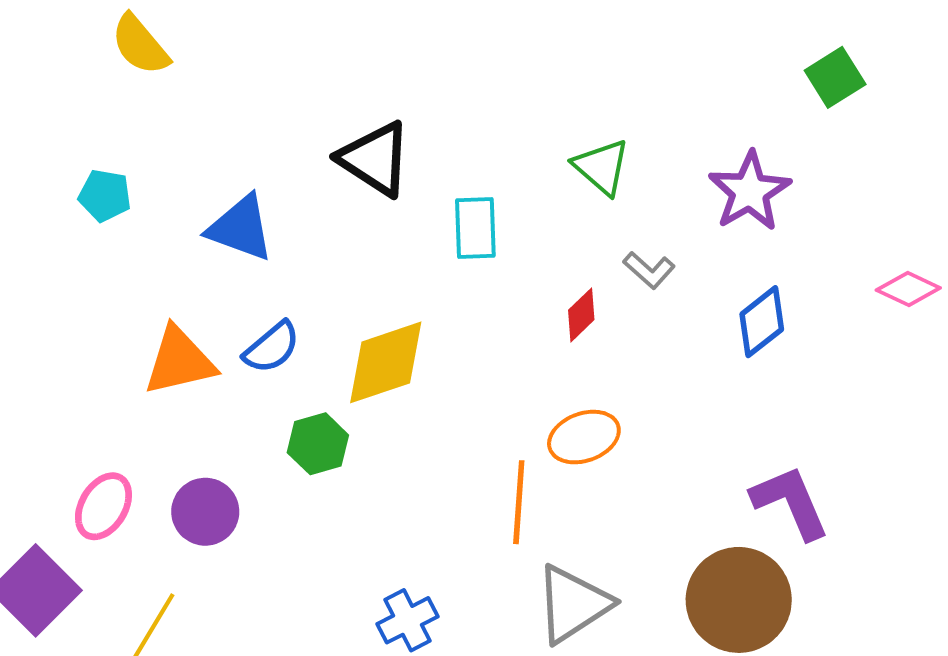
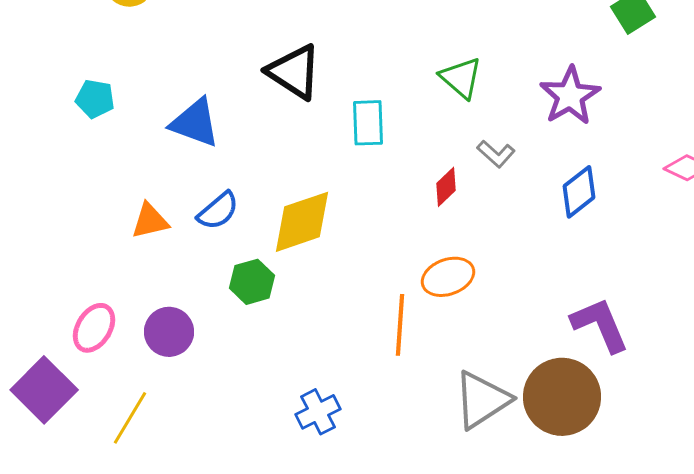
orange triangle: (179, 361) -> (150, 221), size x0.7
gray triangle: (573, 604) -> (482, 400), moved

